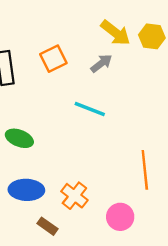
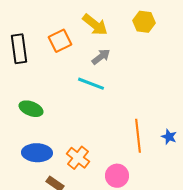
yellow arrow: (115, 33) -> (95, 25), moved
gray arrow: (101, 63) -> (101, 57), moved

